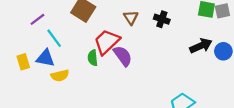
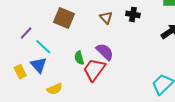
red trapezoid: (107, 42) -> (94, 70), moved
blue triangle: (45, 58) -> (39, 65), turned 48
yellow semicircle: (60, 76) -> (55, 89), moved

